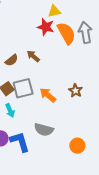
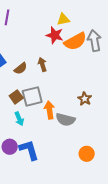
orange semicircle: (66, 33) -> (75, 41), turned 90
brown arrow: (33, 56) -> (42, 64), turned 32
orange arrow: (48, 95) -> (49, 110), moved, turned 42
gray semicircle: (44, 130) -> (65, 120), moved

